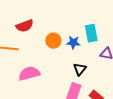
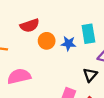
red semicircle: (25, 26) -> (30, 25), moved
black triangle: (80, 69) -> (90, 75), moved

